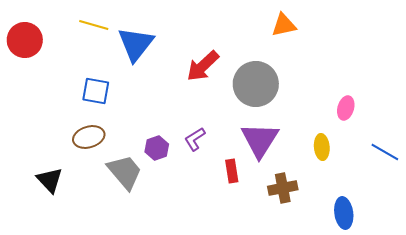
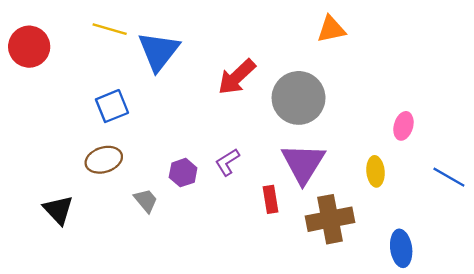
blue square: (96, 91) -> (112, 106), turned -32
gray trapezoid: (125, 172) -> (146, 201), size x0.6
brown cross: (283, 188) -> (330, 219), size x1.4

